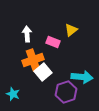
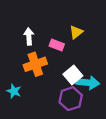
white square: (43, 72) -> (73, 75), moved
cyan star: (13, 94) -> (14, 91), moved

